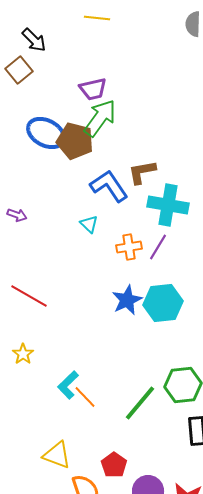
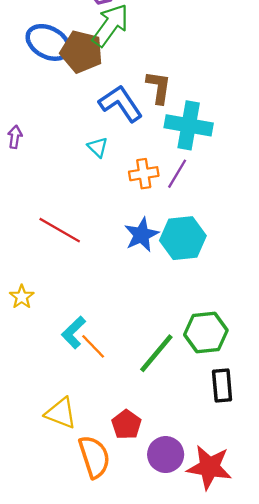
brown L-shape: (142, 172) -> (159, 87), turned 108
purple arrow: (17, 215) -> (15, 137), turned -102
red line: (29, 296) -> (60, 230), moved

